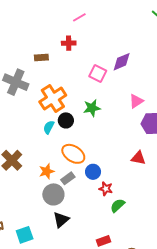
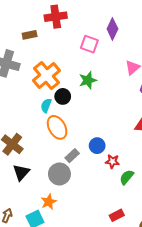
red cross: (69, 43) -> (56, 17), size x1.5
purple diamond: (122, 62) -> (112, 29), turned -35
orange ellipse: (73, 154) -> (57, 127), moved, turned 35
orange star: (47, 171) -> (49, 202), moved
black triangle: (61, 220) -> (21, 172), moved

